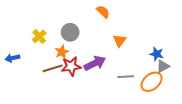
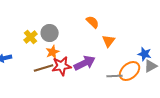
orange semicircle: (103, 12) -> (93, 22), moved
gray circle: (70, 32) -> (50, 33), moved
orange ellipse: (152, 82) -> (130, 71), moved

